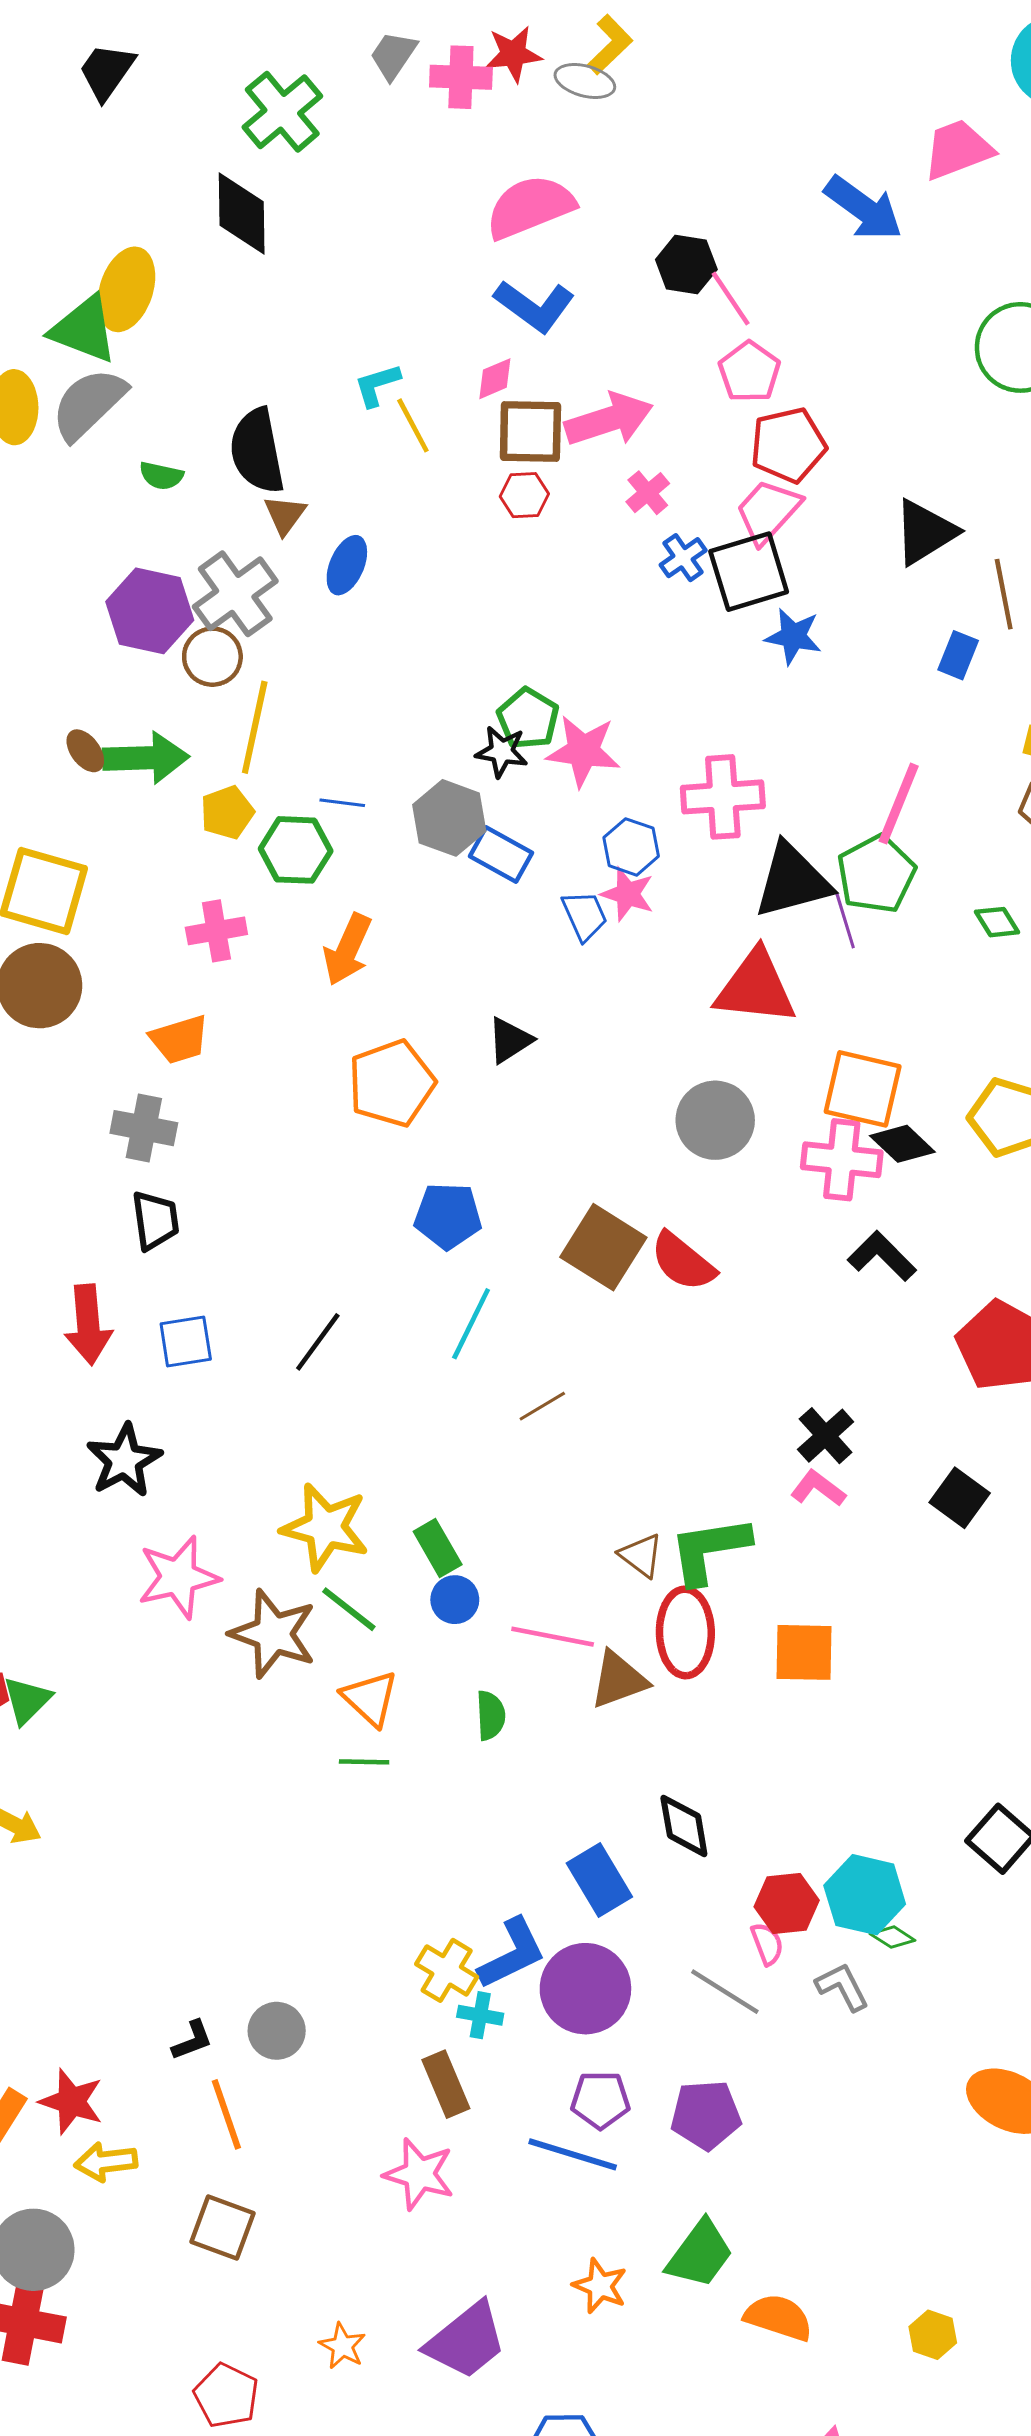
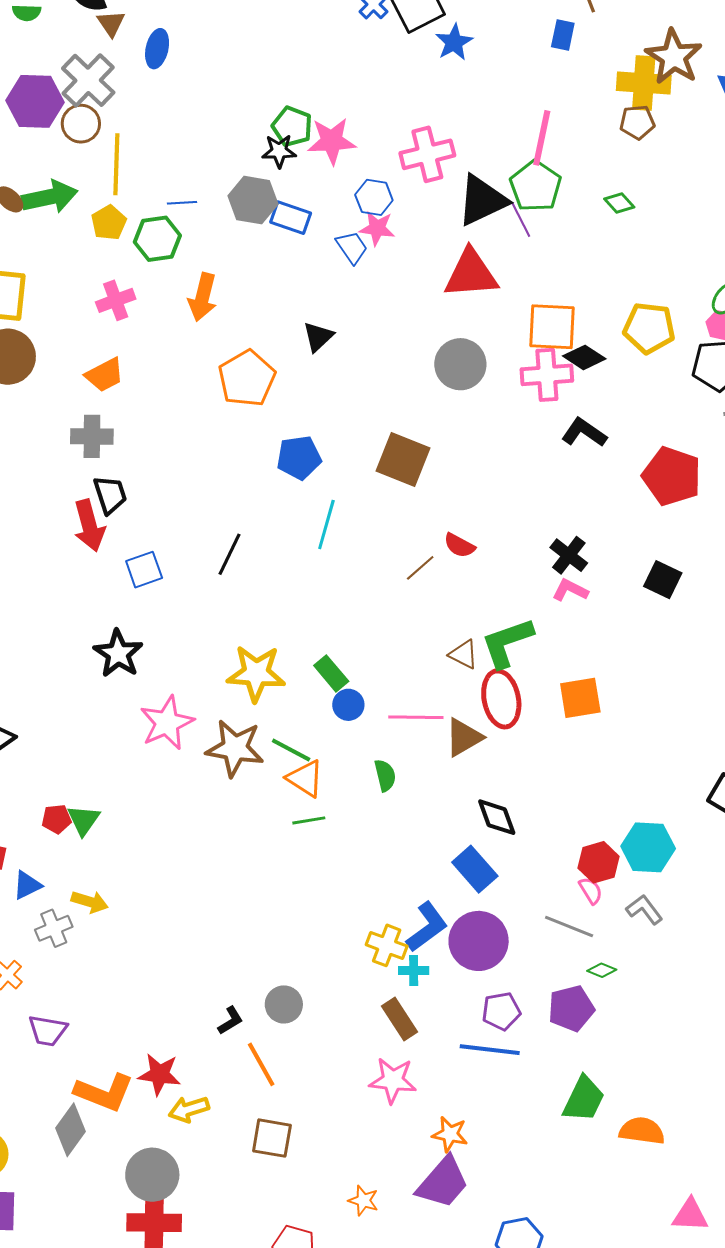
blue star: (793, 636) -> (454, 42), turned -30
red semicircle: (683, 1262) -> (459, 545), moved, size x0.7
red arrow: (88, 1325) -> (89, 526), moved
brown line: (542, 1406) -> (420, 568), moved
green line: (349, 1609) -> (291, 750), moved
black diamond: (684, 1826) -> (497, 817), moved
green diamond: (893, 1937) -> (602, 970), moved
orange star: (600, 2286) -> (450, 1134), moved

